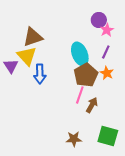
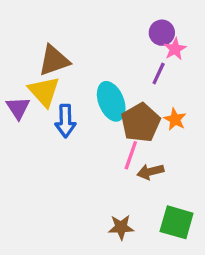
purple line: (106, 52) -> (159, 74), moved
cyan ellipse: (80, 54) -> (111, 101), moved
brown arrow: (92, 105) -> (150, 172), turned -133

